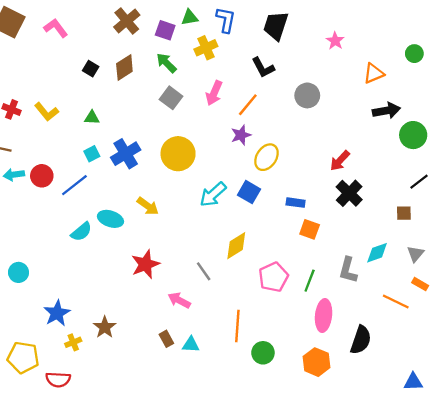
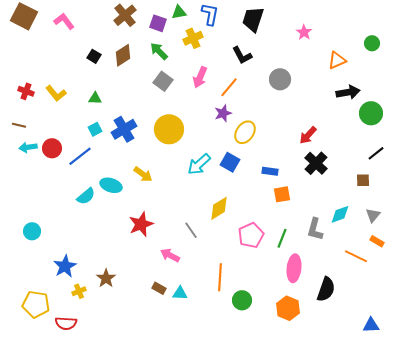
orange square: (310, 229) -> (282, 194), turned -30
brown rectangle: (166, 339) -> (159, 288), turned -32

